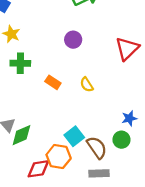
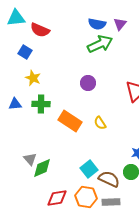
orange rectangle: (53, 82) -> (70, 121), size x1.6
brown semicircle: (97, 147) -> (109, 179), turned -30
orange hexagon: (59, 156) -> (86, 197), moved

